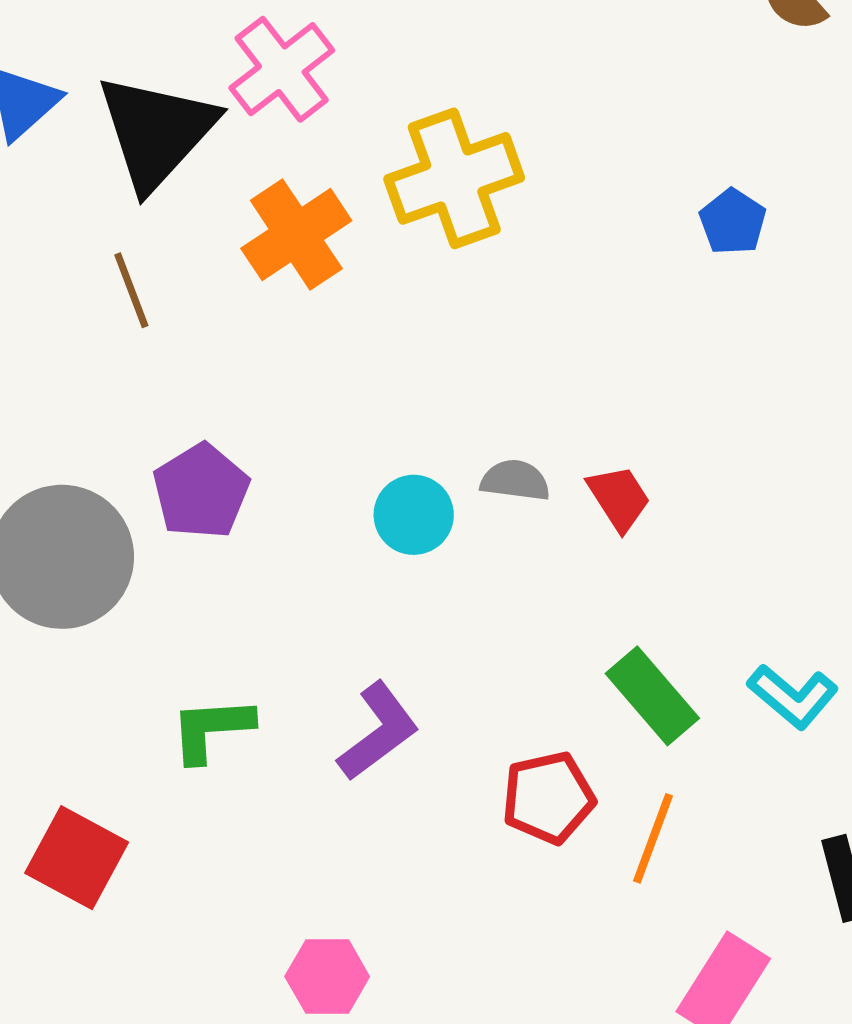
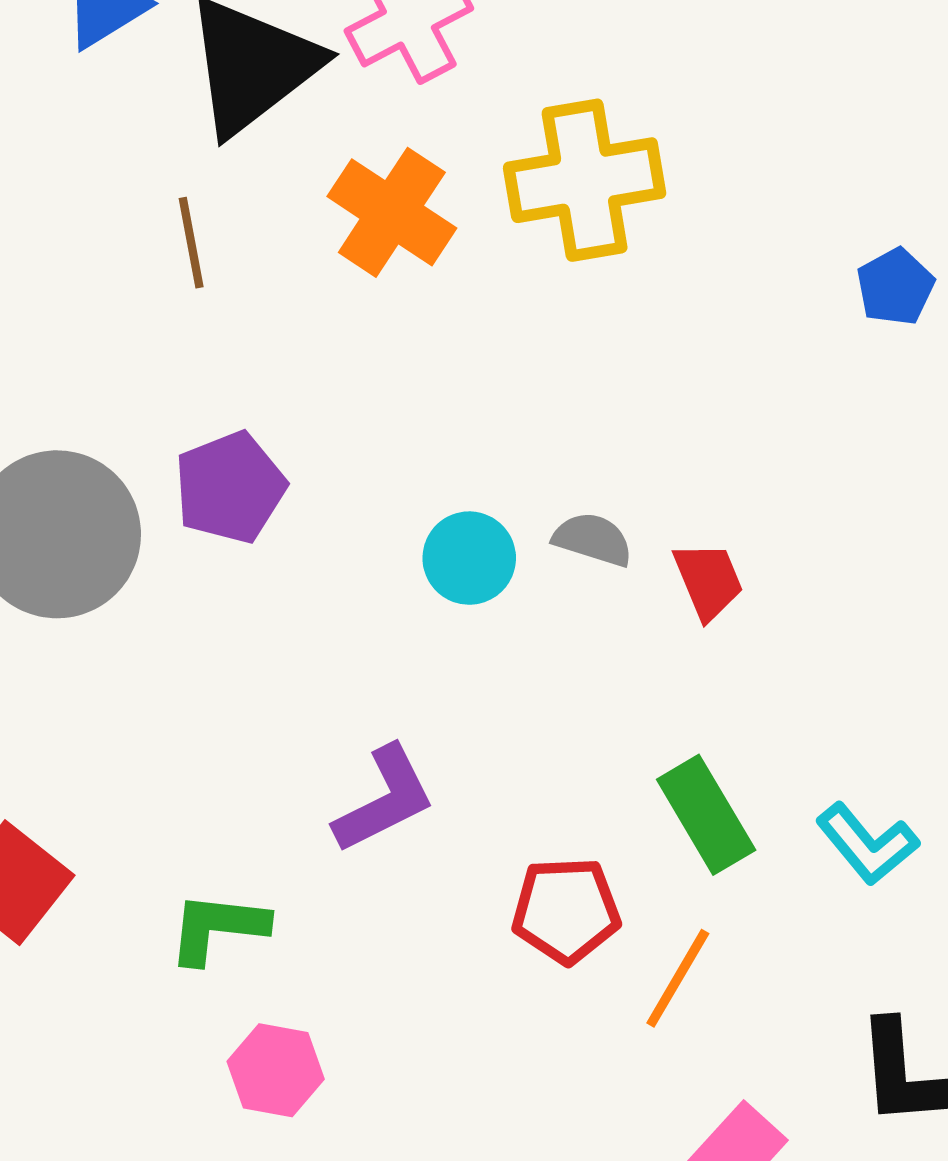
orange cross: (296, 235) -> (392, 212), turned -33
green L-shape: (212, 729) -> (218, 928), moved

